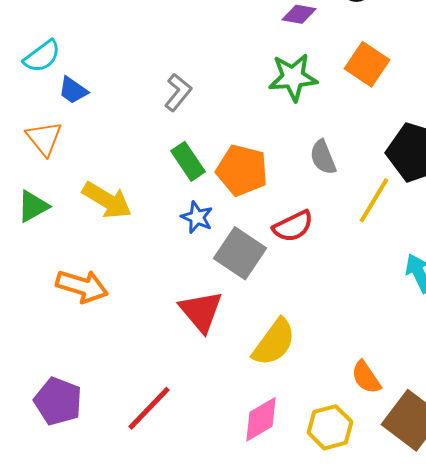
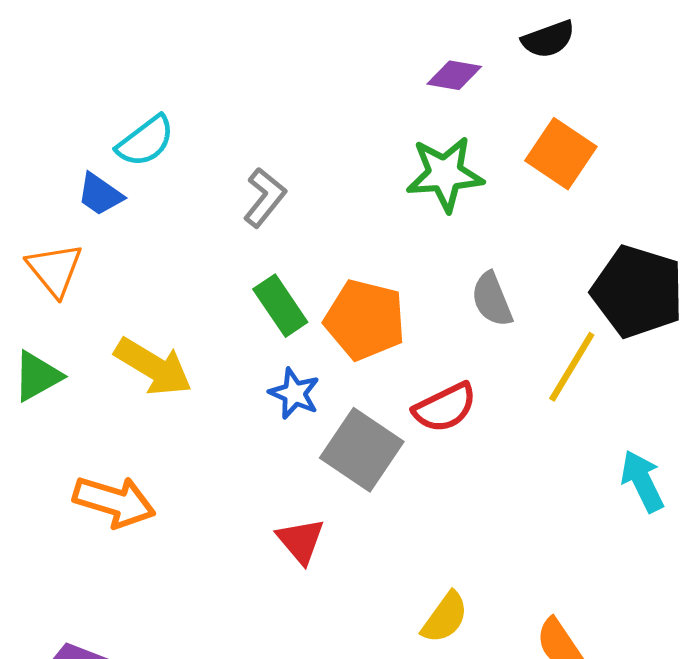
cyan semicircle: (42, 56) -> (146, 141), moved
red triangle: (201, 311) -> (301, 541), size x0.7
yellow semicircle: (274, 342) -> (445, 618), moved, size x0.7

